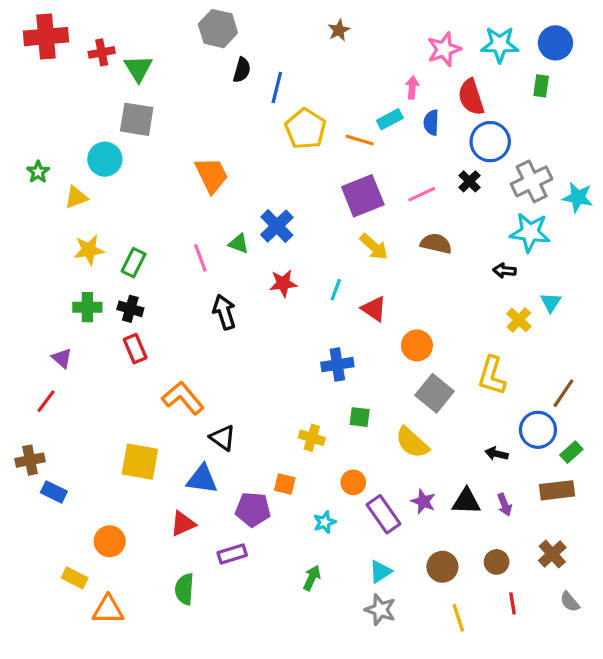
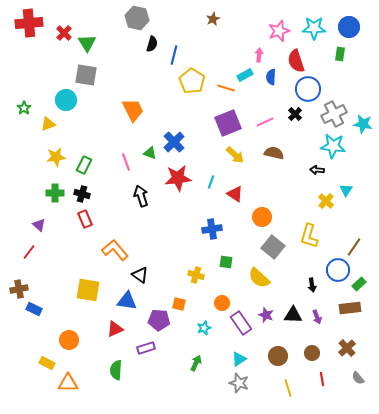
red cross: (102, 52) -> (64, 33), turned -35
red star: (283, 283) -> (178, 178), size x1.5
black arrow: (497, 454) -> (312, 285), turned -112

